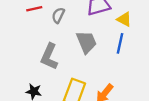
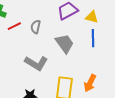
gray L-shape: (49, 57) -> (36, 63), turned -70

